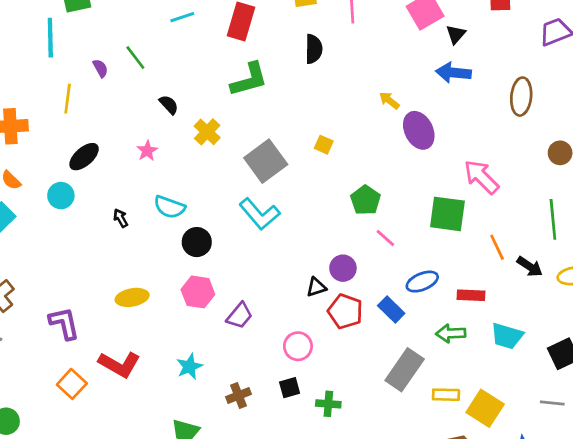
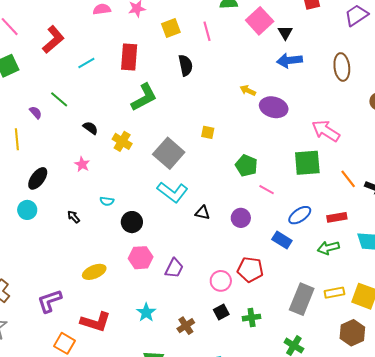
purple ellipse: (419, 130) -> (274, 107), turned -36
cyan semicircle: (169, 207) -> (107, 201), size x0.6
black triangle: (316, 287) -> (203, 213), moved, turned 42
red pentagon: (345, 311) -> (250, 270), moved
purple L-shape: (64, 323) -> (50, 301), turned -84
gray rectangle: (405, 370) -> (302, 299), moved

